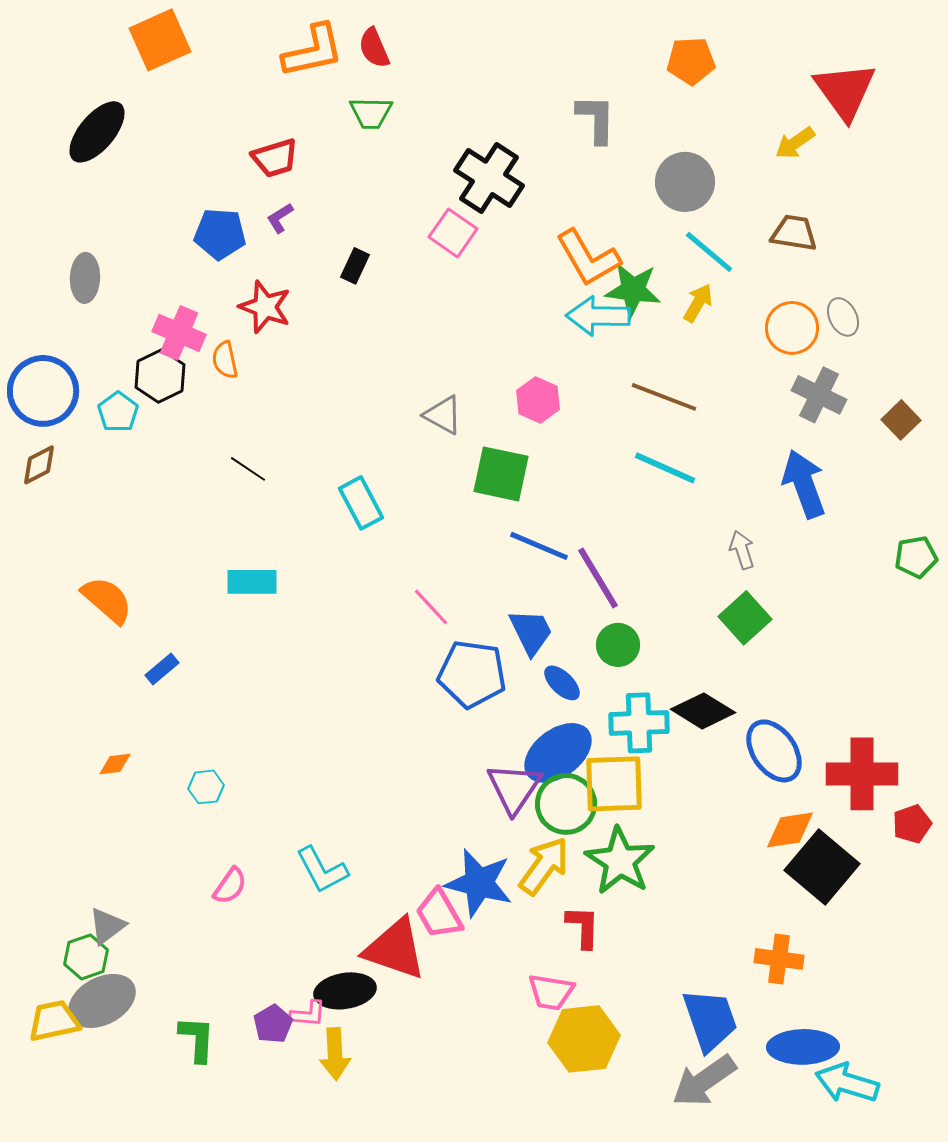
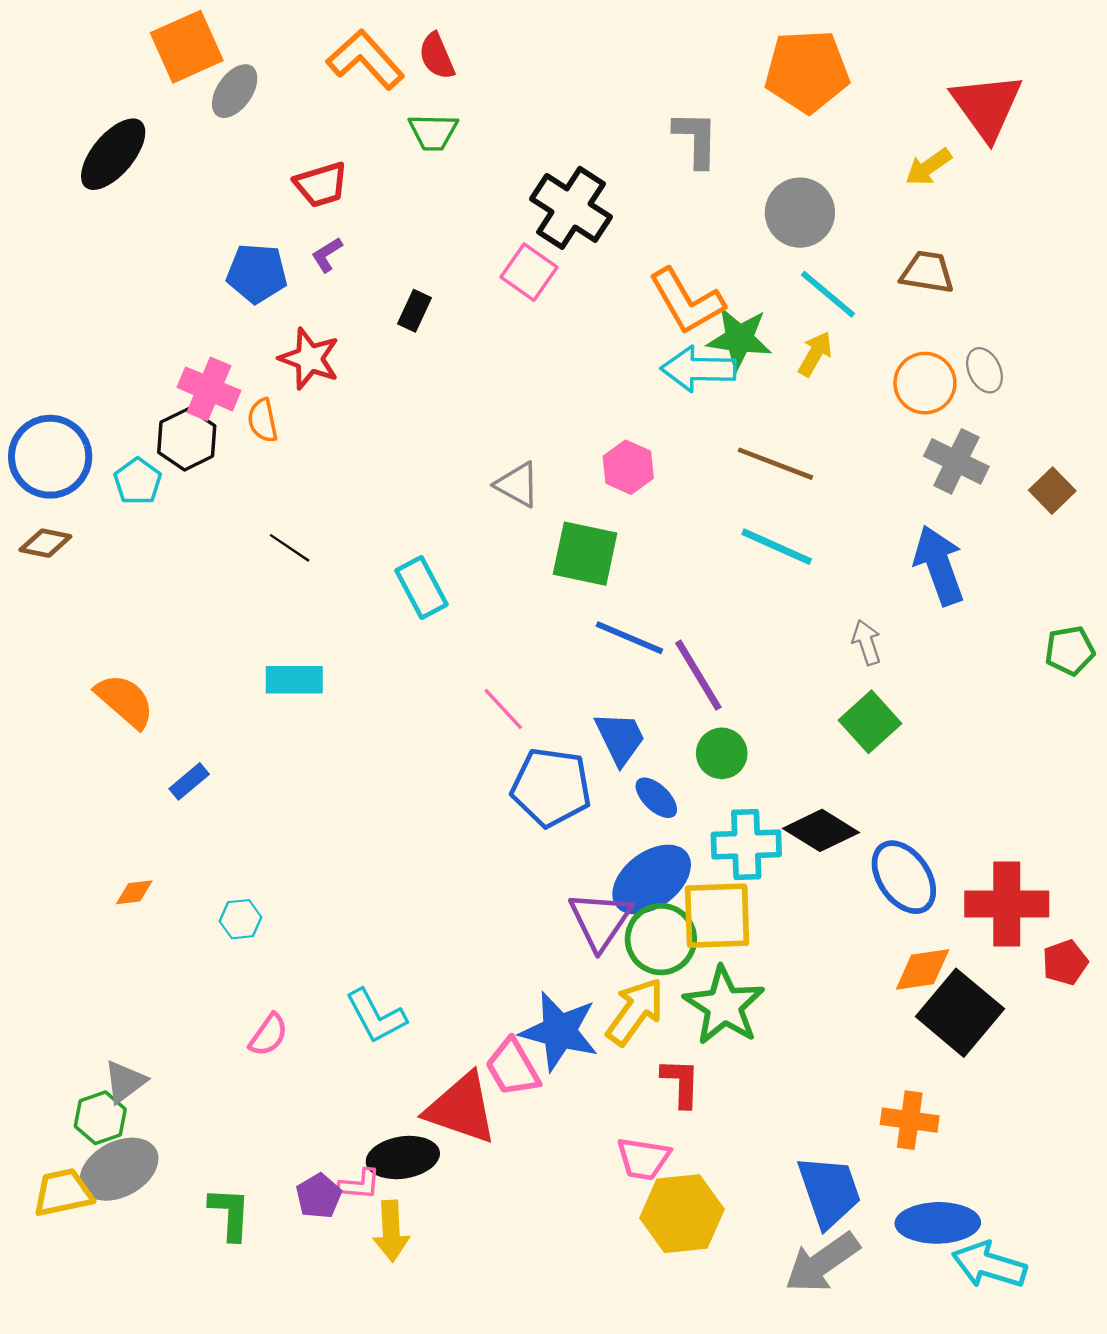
orange L-shape: (313, 51) -> (365, 60), turned -120
orange pentagon: (691, 61) -> (807, 71), size x1.5
gray ellipse: (85, 278) -> (235, 91), moved, turned 33
brown diamond: (39, 465) -> (45, 543), turned 39

